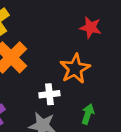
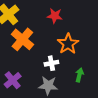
red star: (90, 27) -> (55, 16), moved

